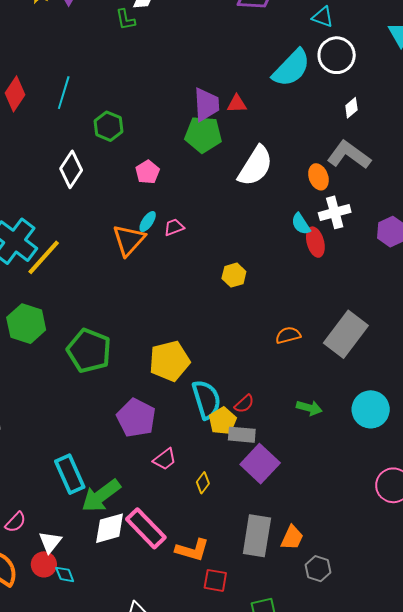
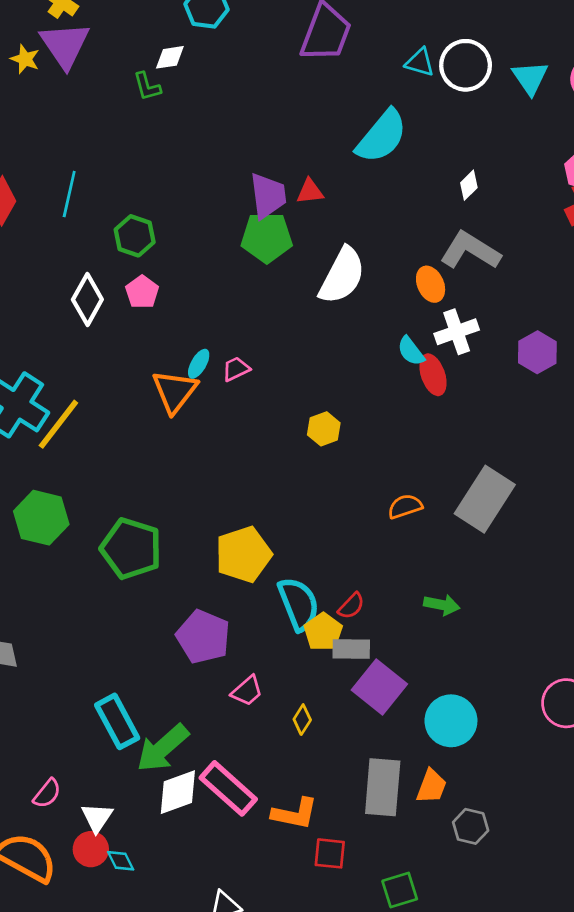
white circle: (337, 55) -> (466, 65), moved
pink pentagon: (147, 172) -> (142, 292), moved
cyan circle: (371, 409) -> (451, 721), moved

